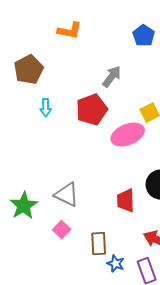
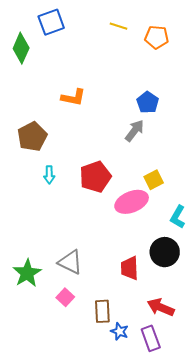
gray arrow: (112, 77) -> (135, 131), moved

